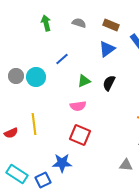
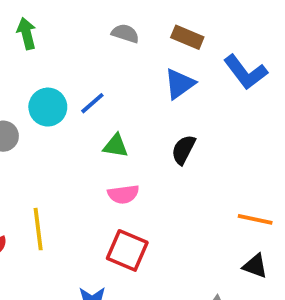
green arrow: (46, 23) -> (27, 33), moved
cyan circle: (36, 77) -> (48, 107), moved
green triangle: (84, 81) -> (116, 146), moved, turned 32

